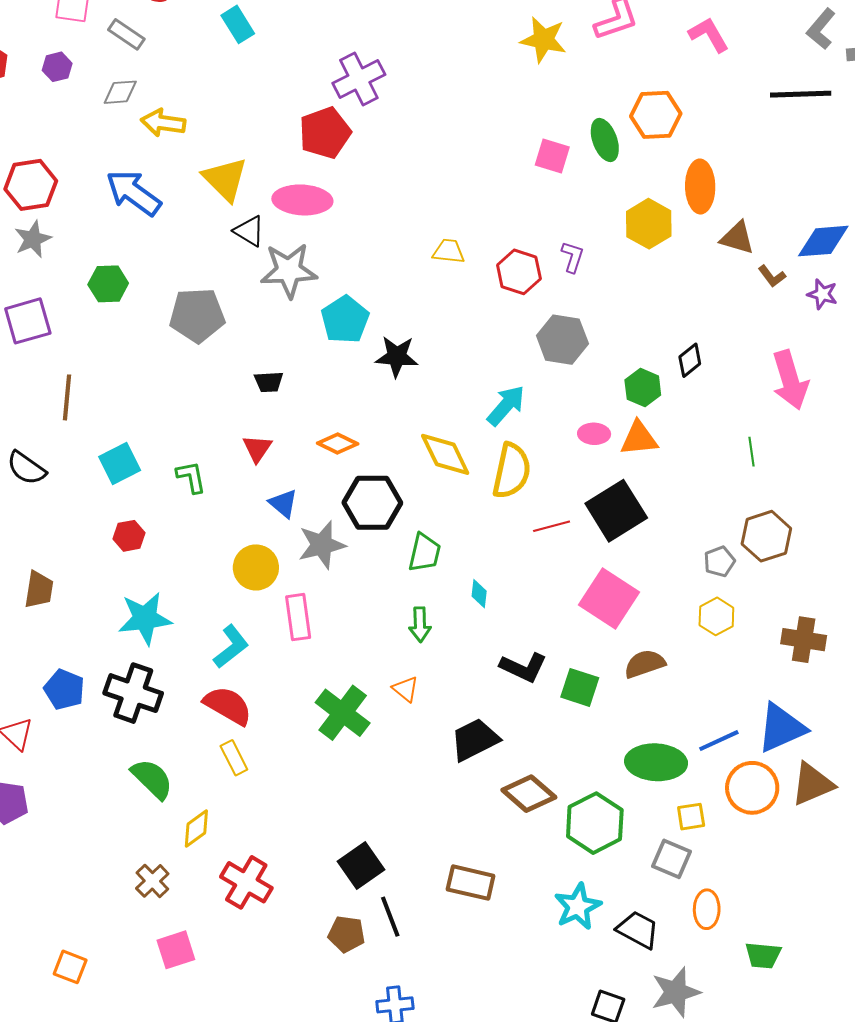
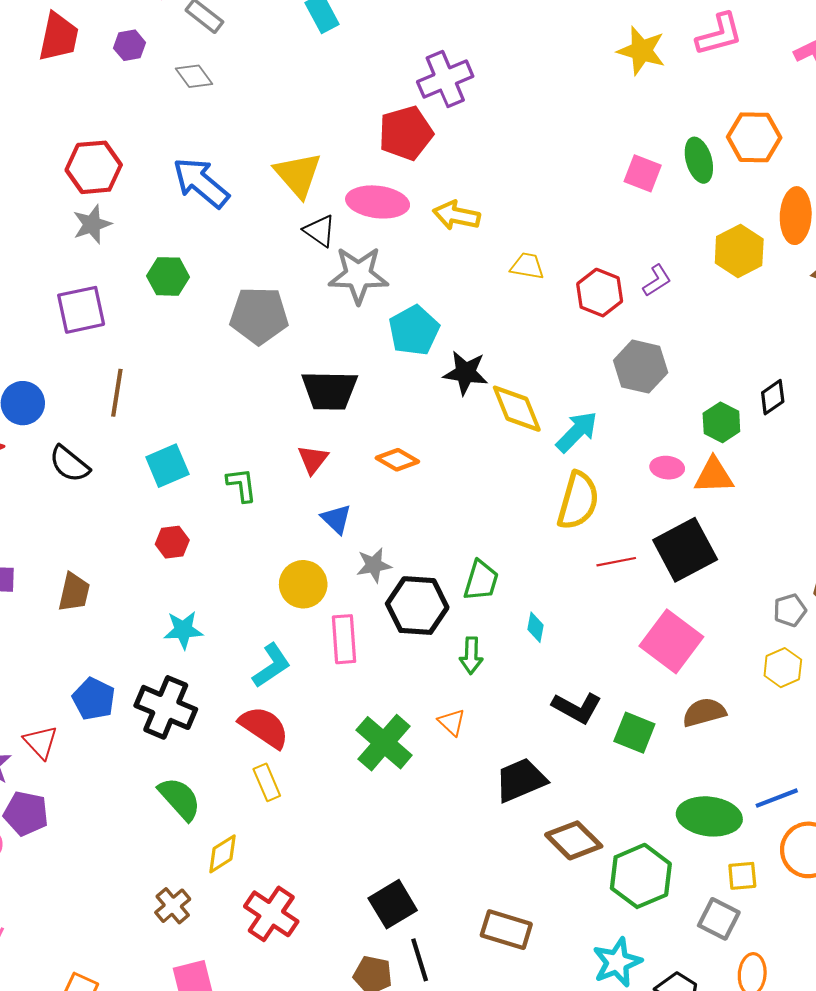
gray diamond: (120, 92) -> (194, 76), turned 54
yellow arrow: (163, 123) -> (456, 215), moved
purple L-shape: (572, 257) -> (657, 281), turned 36
black trapezoid: (269, 382) -> (330, 390), size x1.8
yellow diamond: (445, 454) -> (517, 409), moved
black hexagon: (372, 503) -> (417, 606), moved
gray star: (322, 545) -> (374, 565), size x0.7
cyan star: (145, 618) -> (183, 630), size x0.7

